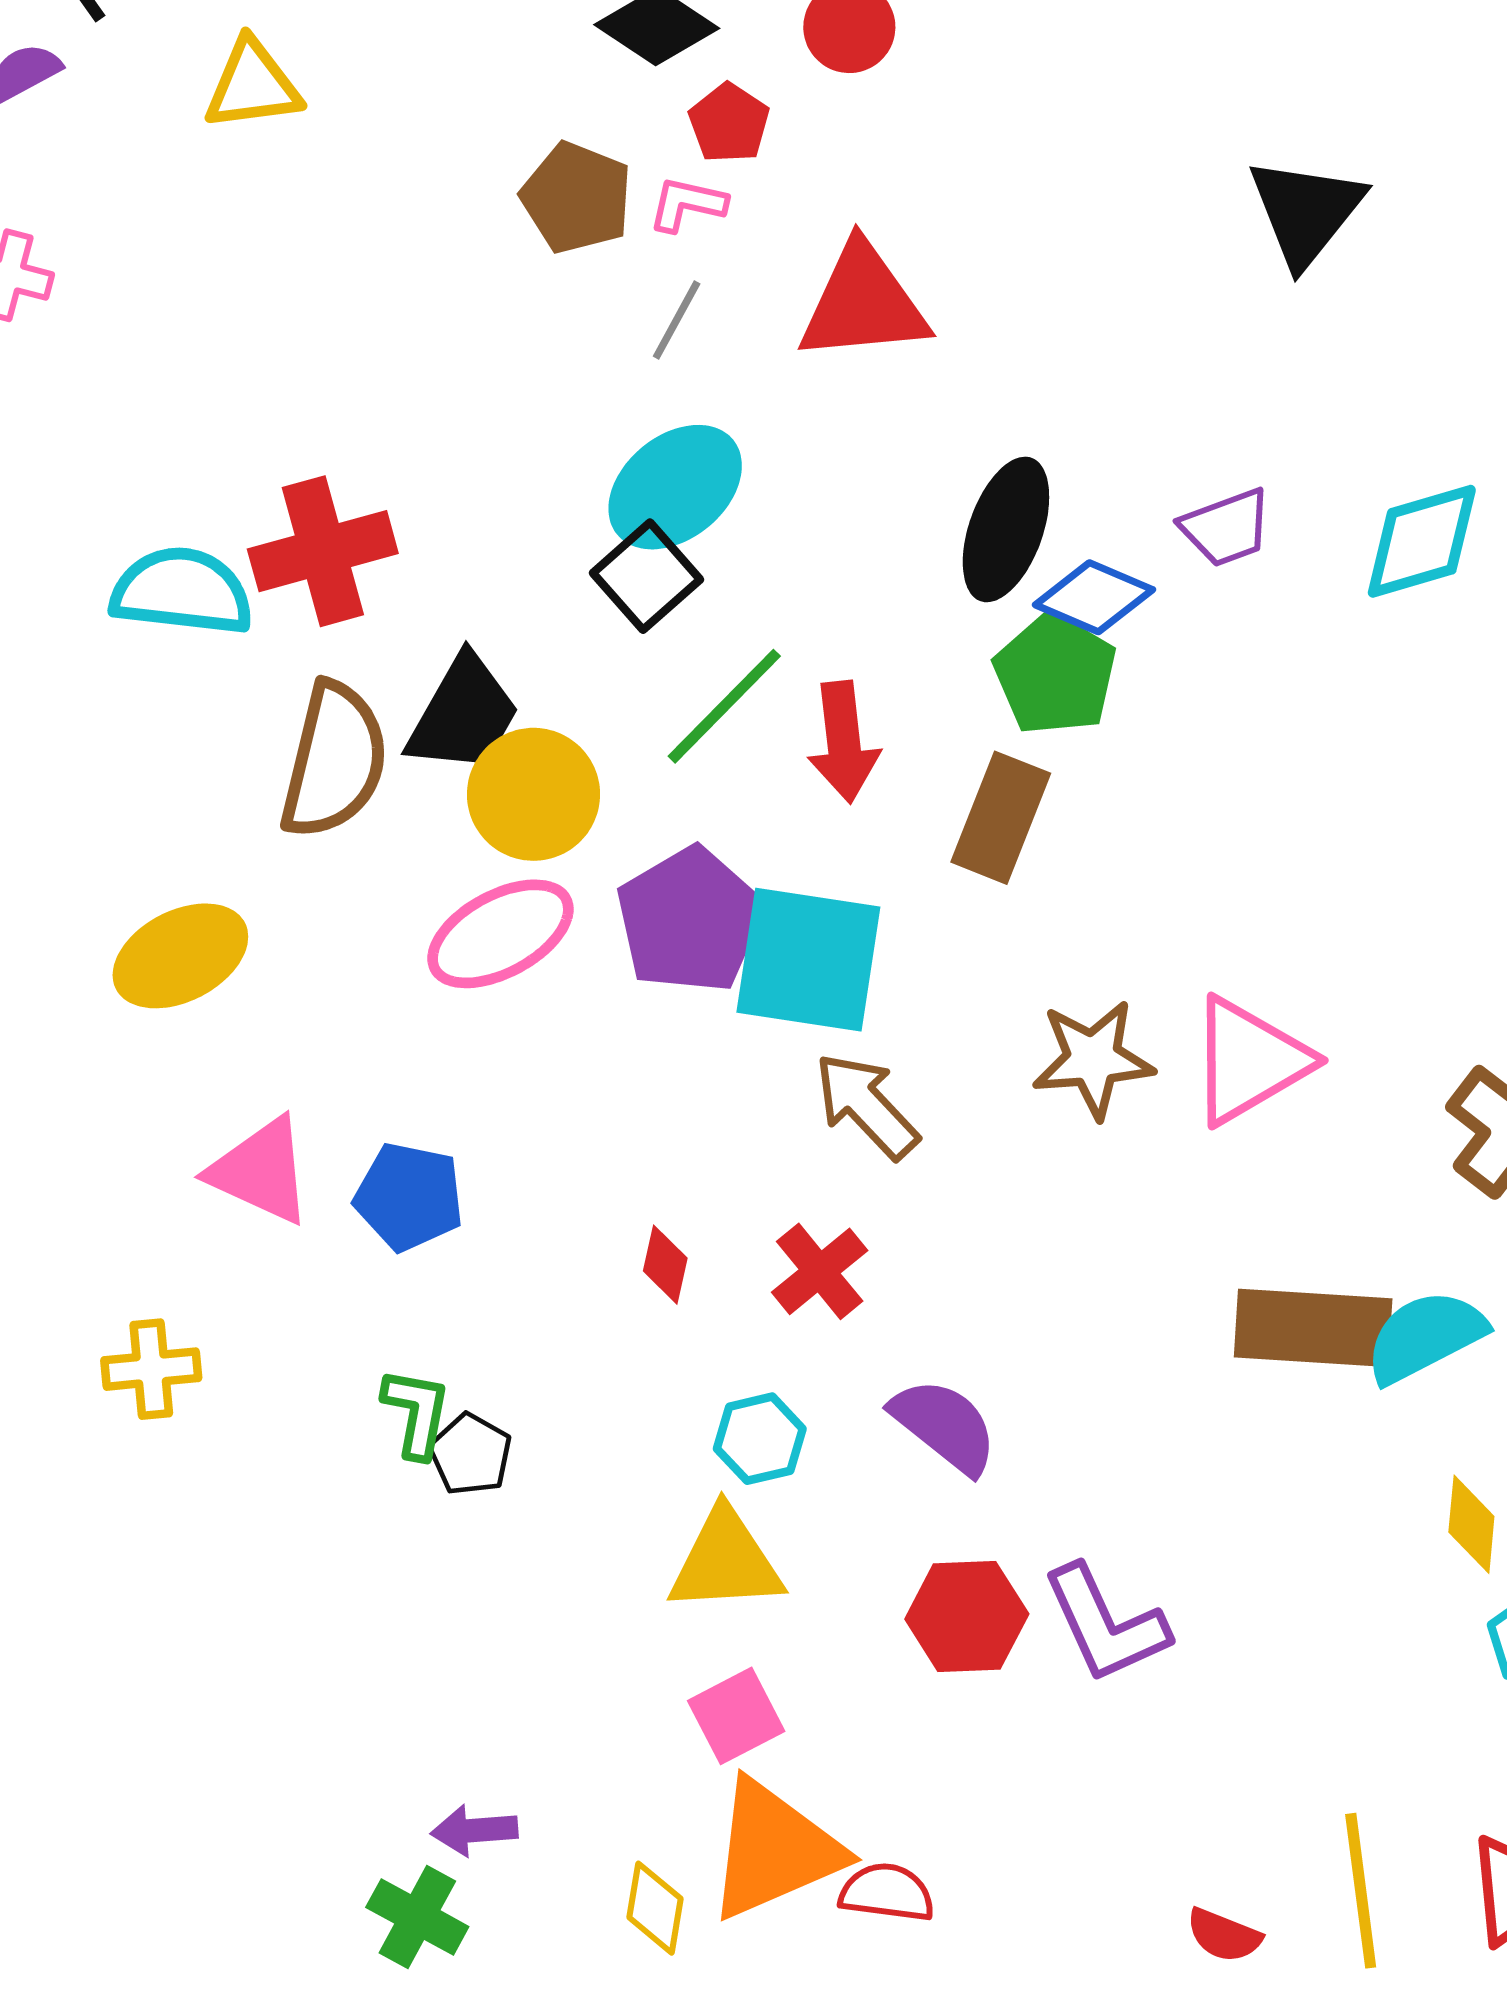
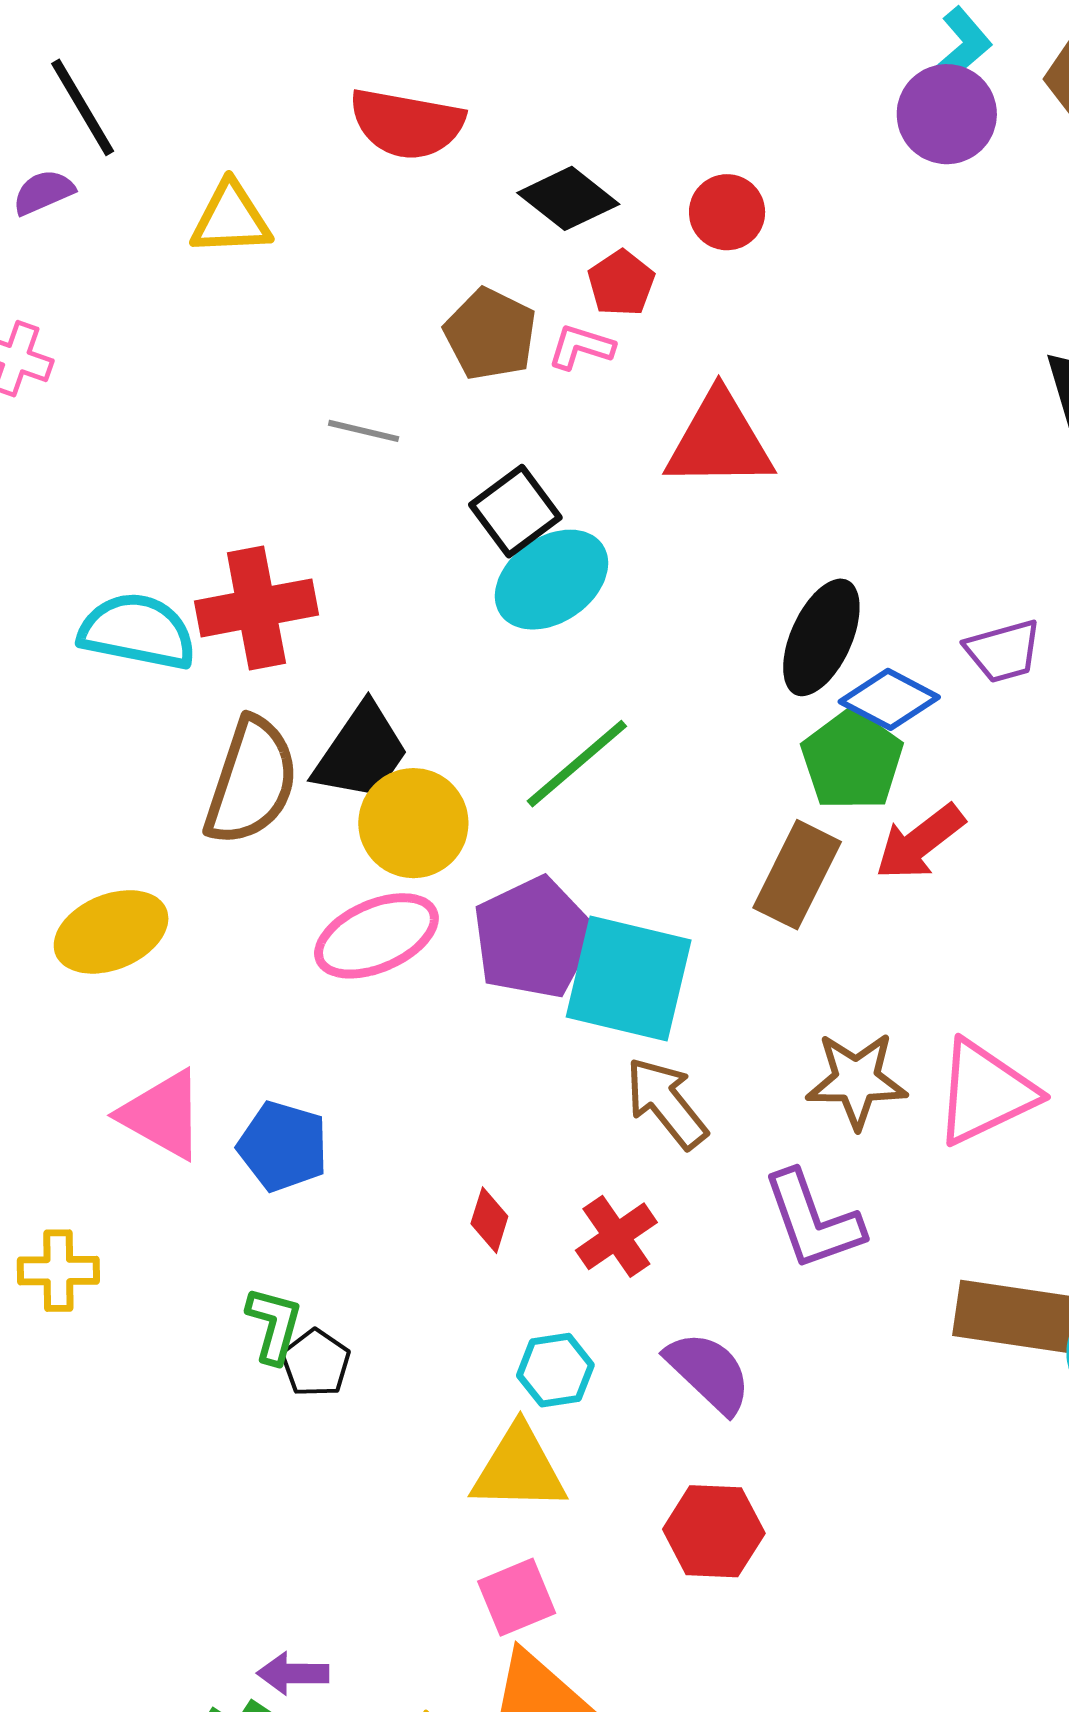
gray line: (677, 320) -> (364, 431), moved, turned 70
black square: (646, 576) -> (515, 511), moved
red arrow: (843, 742) -> (920, 842), moved, turned 54
purple L-shape: (1105, 1624) -> (813, 1220), moved

